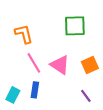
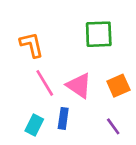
blue rectangle: (35, 90) -> (63, 118), moved
cyan rectangle: (13, 95) -> (34, 125), moved

